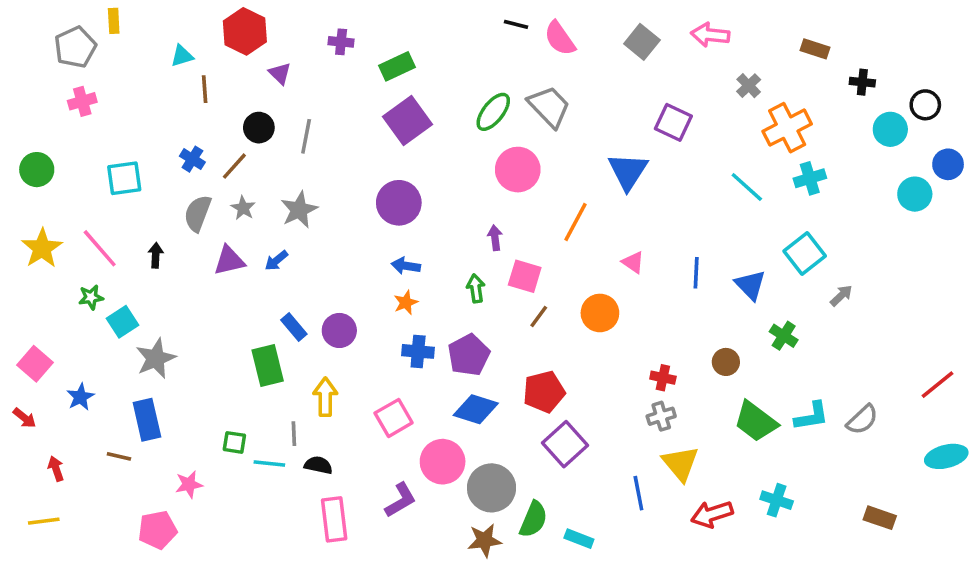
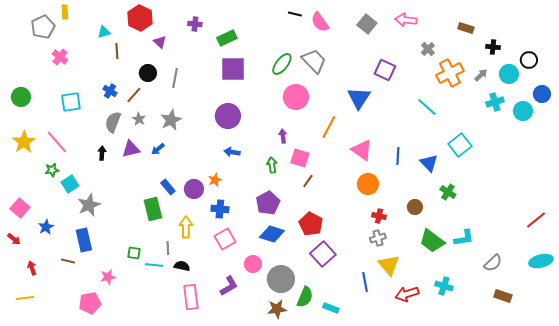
pink cross: (82, 101) -> (60, 57), moved, turned -35
purple square: (408, 121) -> (233, 69), turned 36
cyan cross: (810, 178) -> (495, 102), moved
black arrow: (156, 255) -> (102, 153), moved
pink triangle: (633, 262) -> (362, 150), size x1.6
gray arrow: (841, 295) -> (481, 75), moved
orange star: (406, 302) -> (215, 180), moved
orange circle: (600, 313) -> (368, 184), moved
blue cross: (418, 351) -> (220, 209), moved
red pentagon: (544, 392) -> (311, 224), turned -30
gray semicircle: (862, 420) -> (493, 263), moved
pink circle: (443, 462) -> (253, 264), size x0.7

